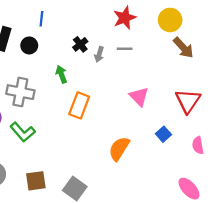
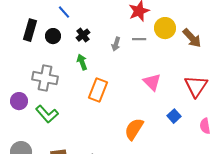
blue line: (41, 19) -> (64, 12), turned -48
yellow circle: (170, 20) -> (165, 28), moved
black cross: (80, 44) -> (83, 35), moved

